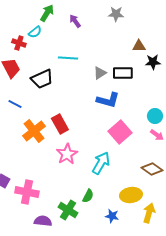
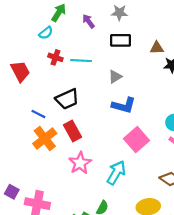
gray star: (116, 14) -> (119, 13), moved
red cross: (19, 43) -> (55, 57), moved
black rectangle: (123, 73) -> (121, 40), moved
black trapezoid: (42, 79) -> (67, 99), moved
blue line: (15, 104) -> (38, 114), moved

